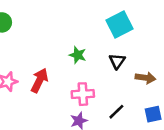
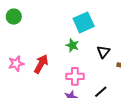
cyan square: (119, 24) -> (84, 22), moved

